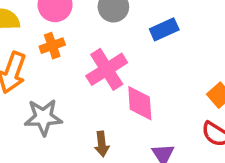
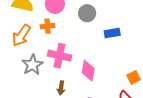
pink cross: (107, 69) -> (60, 56), moved, turned 30
gray star: (43, 117) -> (32, 65), turned 30

